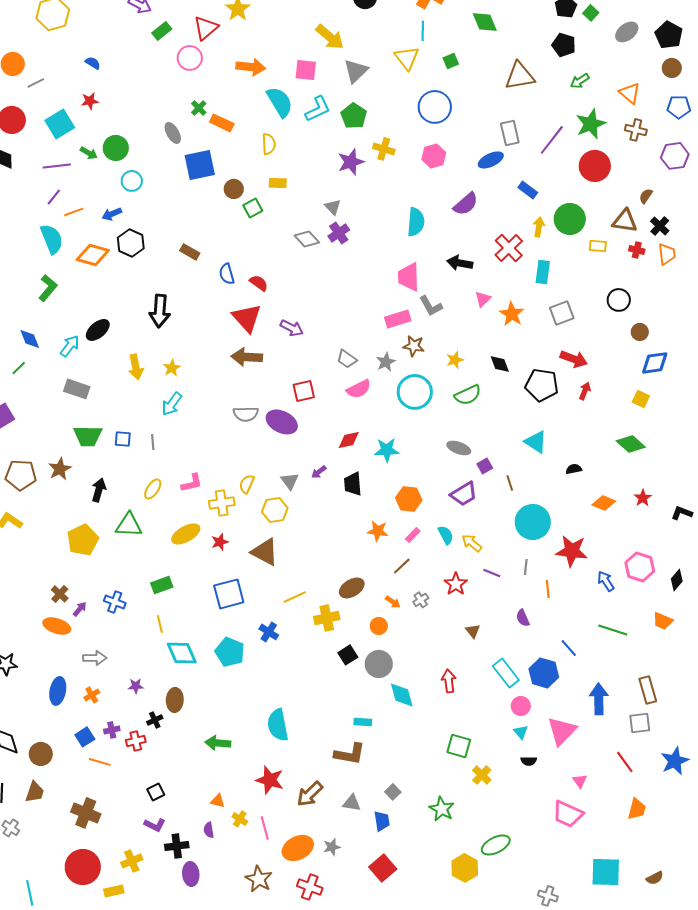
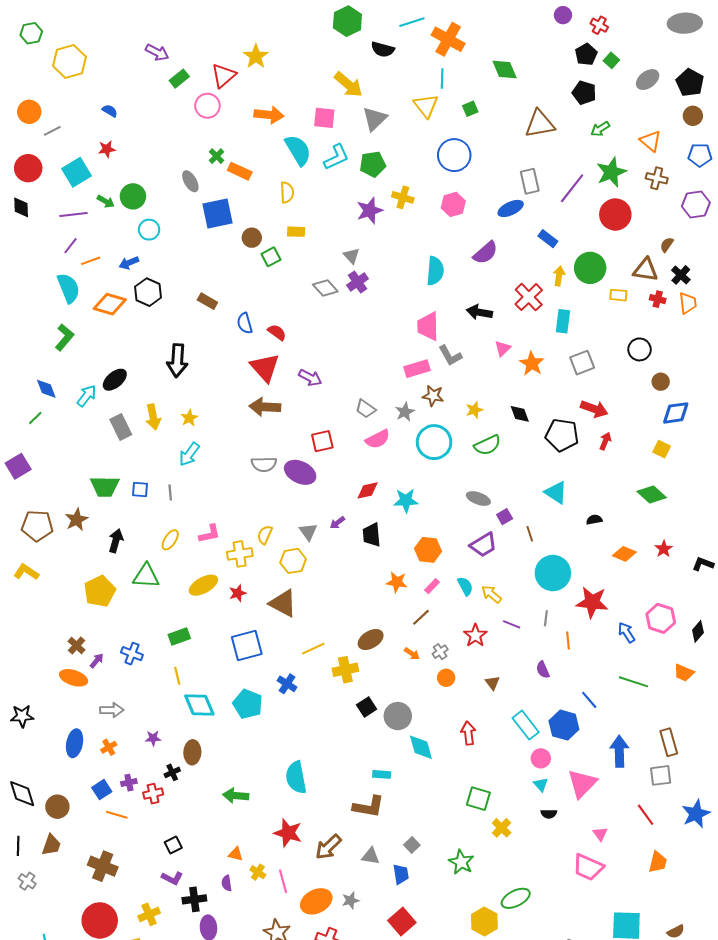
green pentagon: (354, 116) -> (373, 164), turned 30
gray rectangle: (77, 389) -> (121, 427), moved, turned 45
orange circle: (379, 626) -> (446, 678), moved

